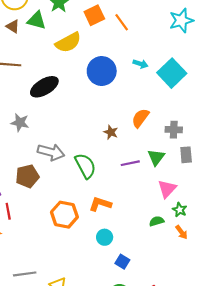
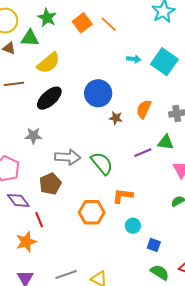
yellow semicircle: (68, 42) -> (48, 63), moved
blue circle: (102, 71) -> (98, 93), moved
brown star: (111, 132) -> (116, 118), moved
green triangle: (156, 157) -> (166, 142), turned -48

